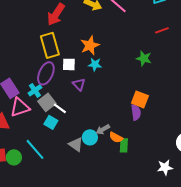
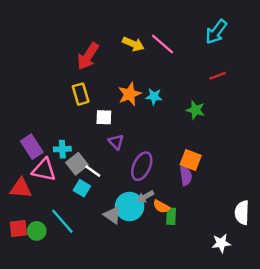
yellow rectangle: (50, 45) -> (81, 94), size x0.7
cyan star: (95, 64) -> (154, 97), moved
purple ellipse: (46, 73) -> (142, 166), moved
cyan cross: (35, 90) -> (62, 149), turned 32
pink triangle: (20, 107) -> (44, 170), turned 30
cyan circle: (90, 137) -> (130, 207), size x1.5

